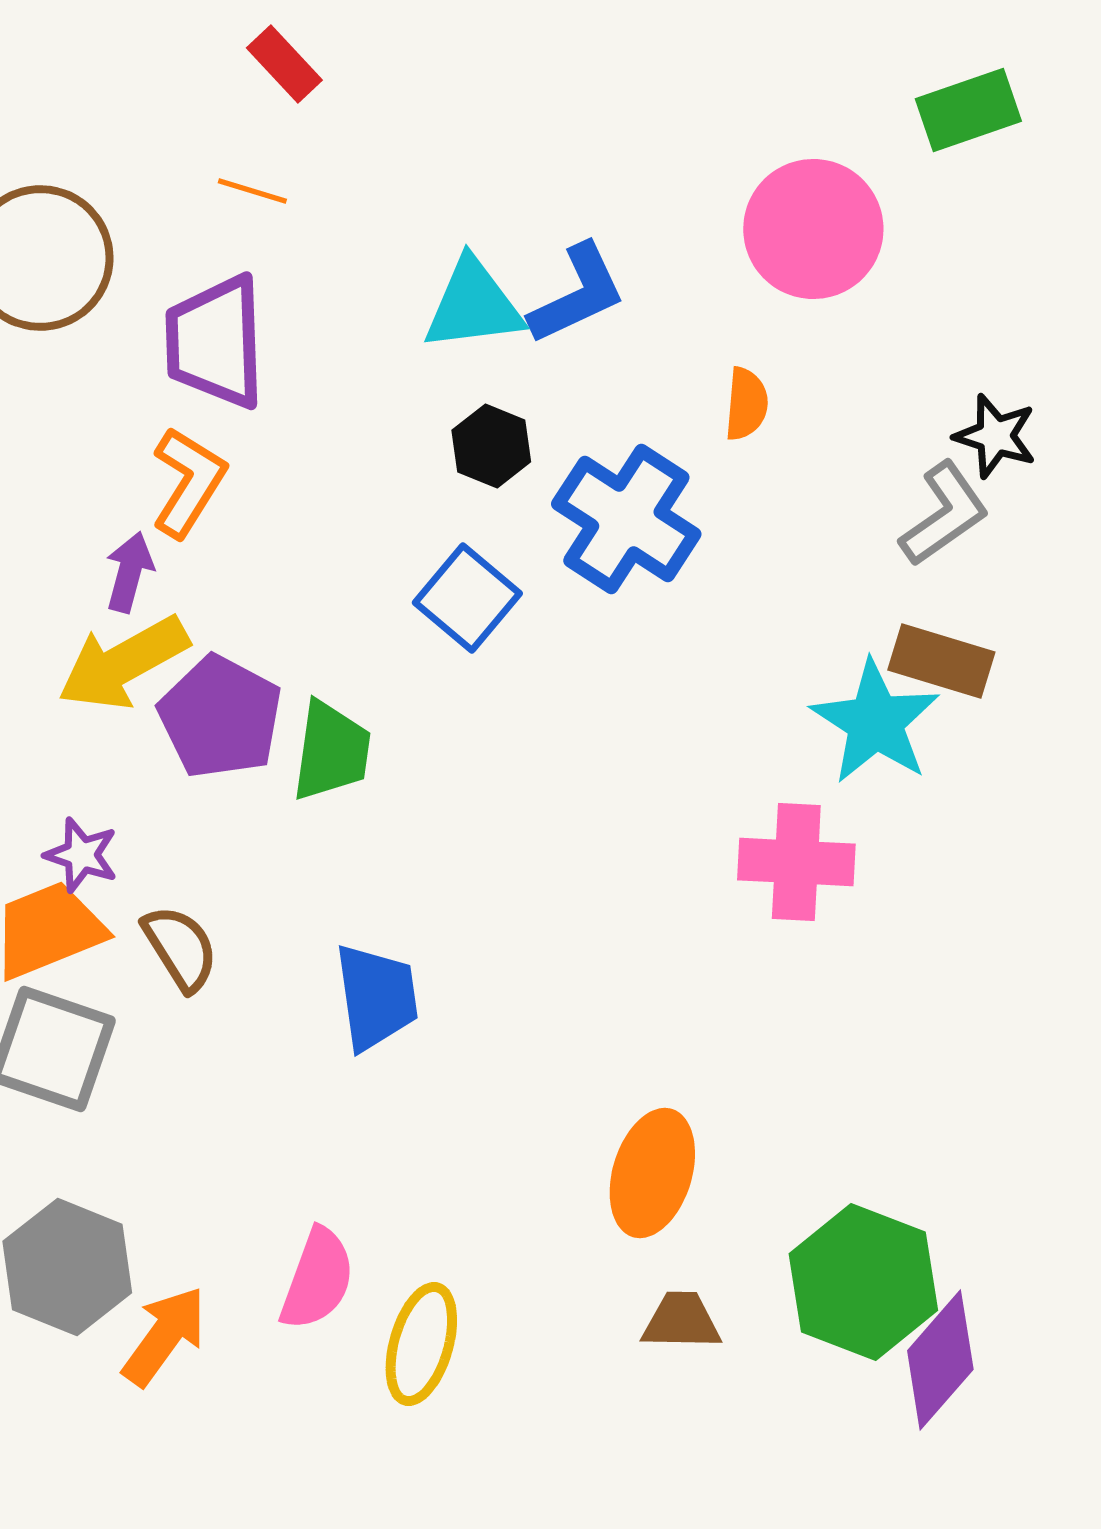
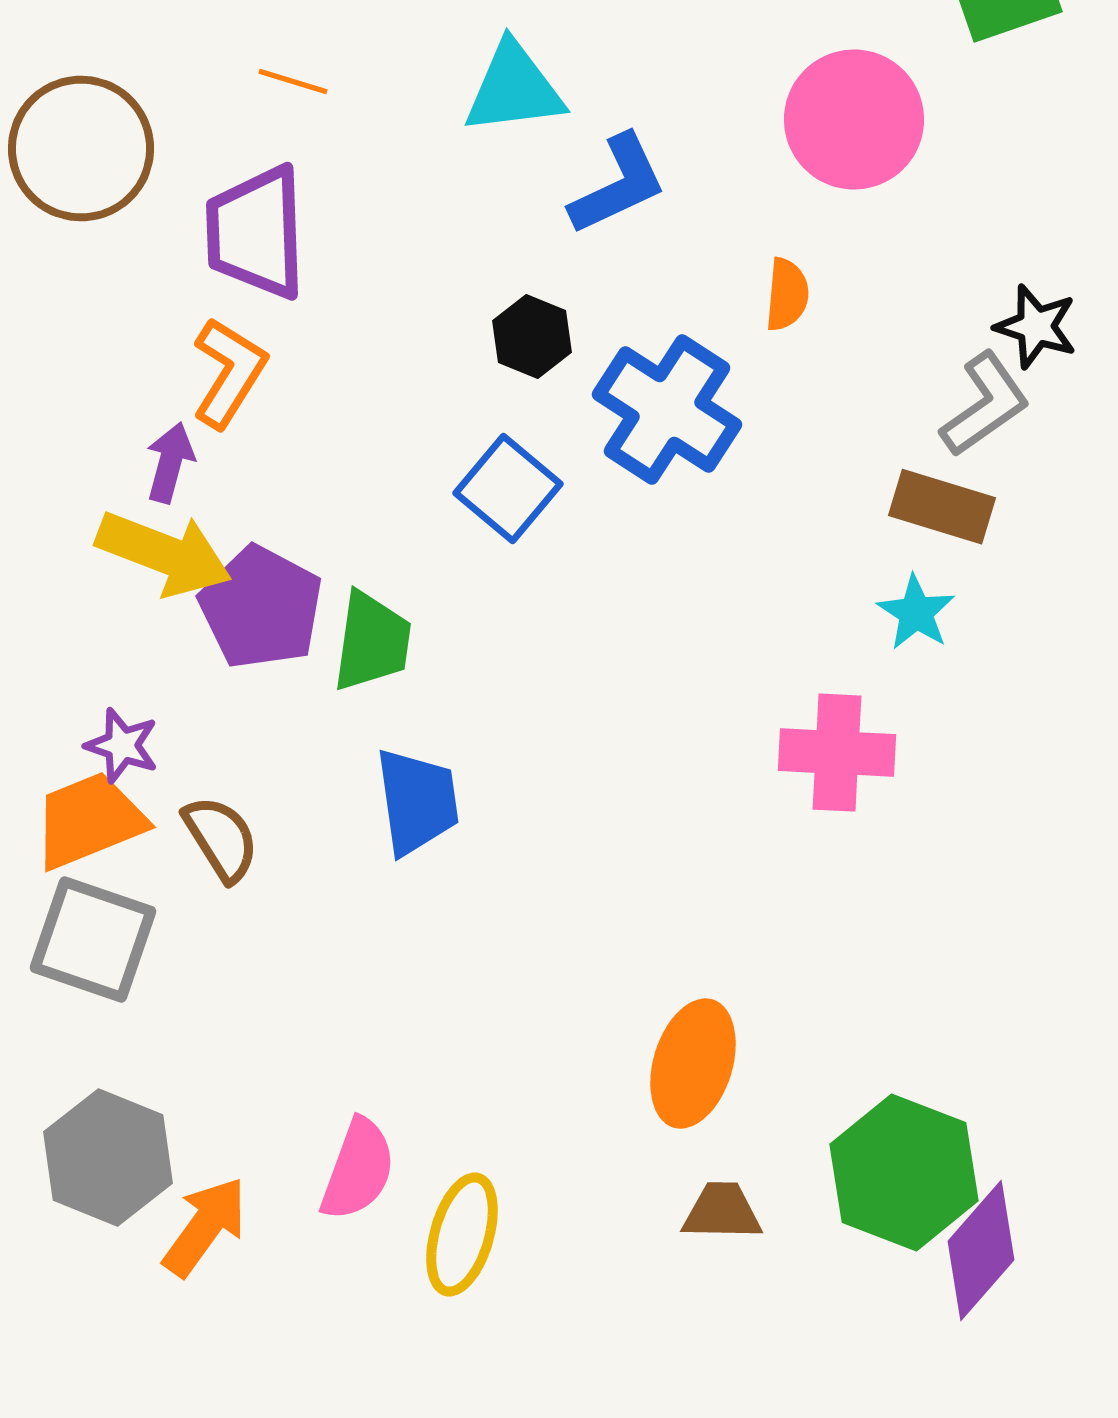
cyan triangle: (473, 305) -> (514, 89), moved
brown rectangle: (941, 661) -> (942, 507), moved
yellow arrow: (123, 663) -> (164, 554), turned -130
cyan star: (875, 722) -> (916, 613), size x0.6
blue trapezoid: (376, 997) -> (417, 802), moved

